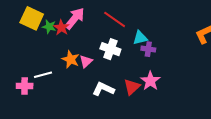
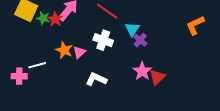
cyan triangle: (140, 38) -> (132, 29), turned -42
purple cross: (148, 49) -> (140, 40), turned 32
red triangle: (132, 87) -> (157, 77), moved

